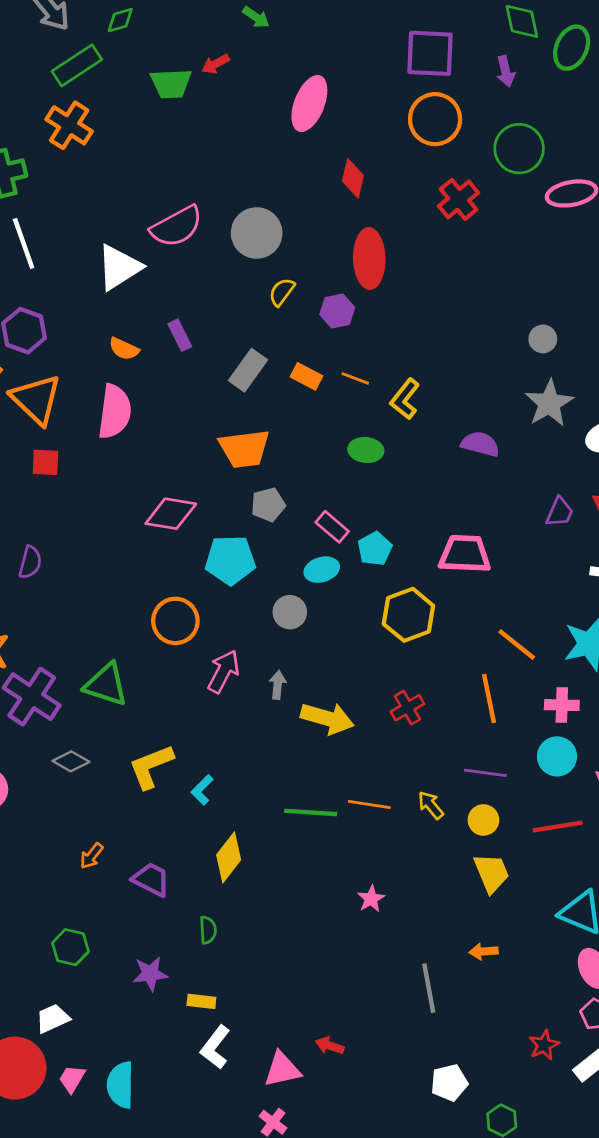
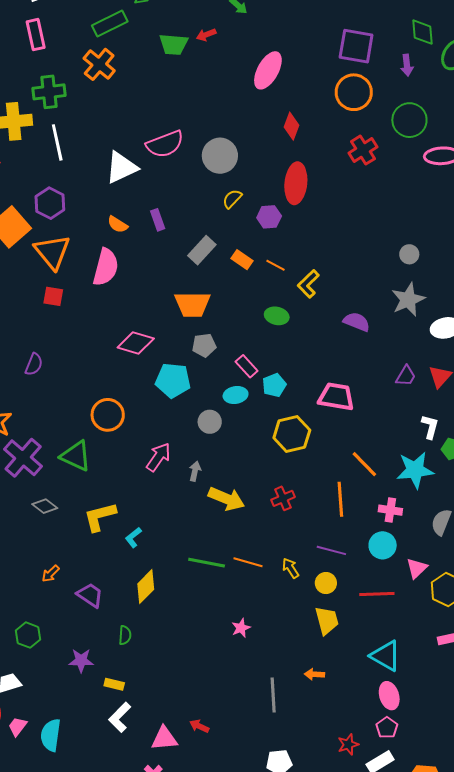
orange circle: (175, 621) -> (108, 415), moved

